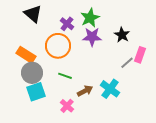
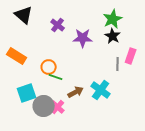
green star: (90, 18) -> (113, 19), moved
orange circle: (58, 46) -> (49, 67), moved, size x0.6
gray line: (127, 63) -> (118, 64), turned -48
gray circle: (32, 73) -> (44, 106), moved

